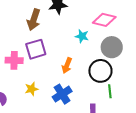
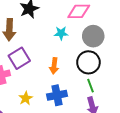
green line: (110, 91) -> (91, 86), moved
blue cross: (62, 94) -> (57, 95), turned 36

